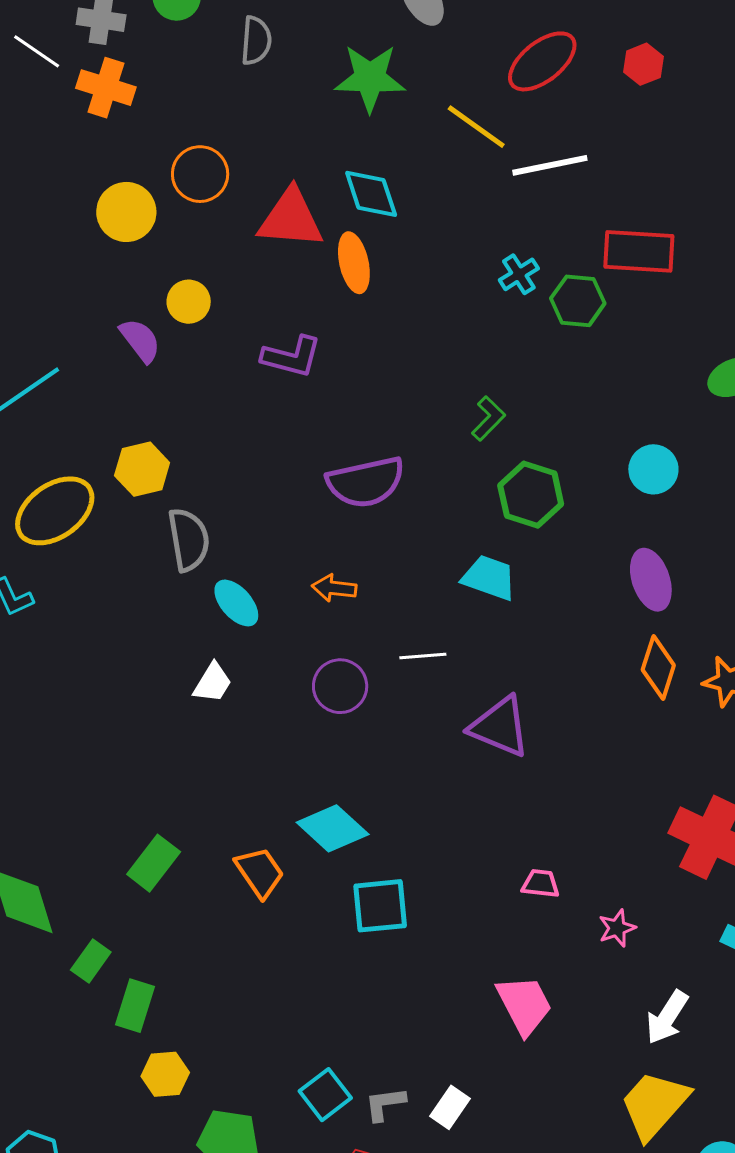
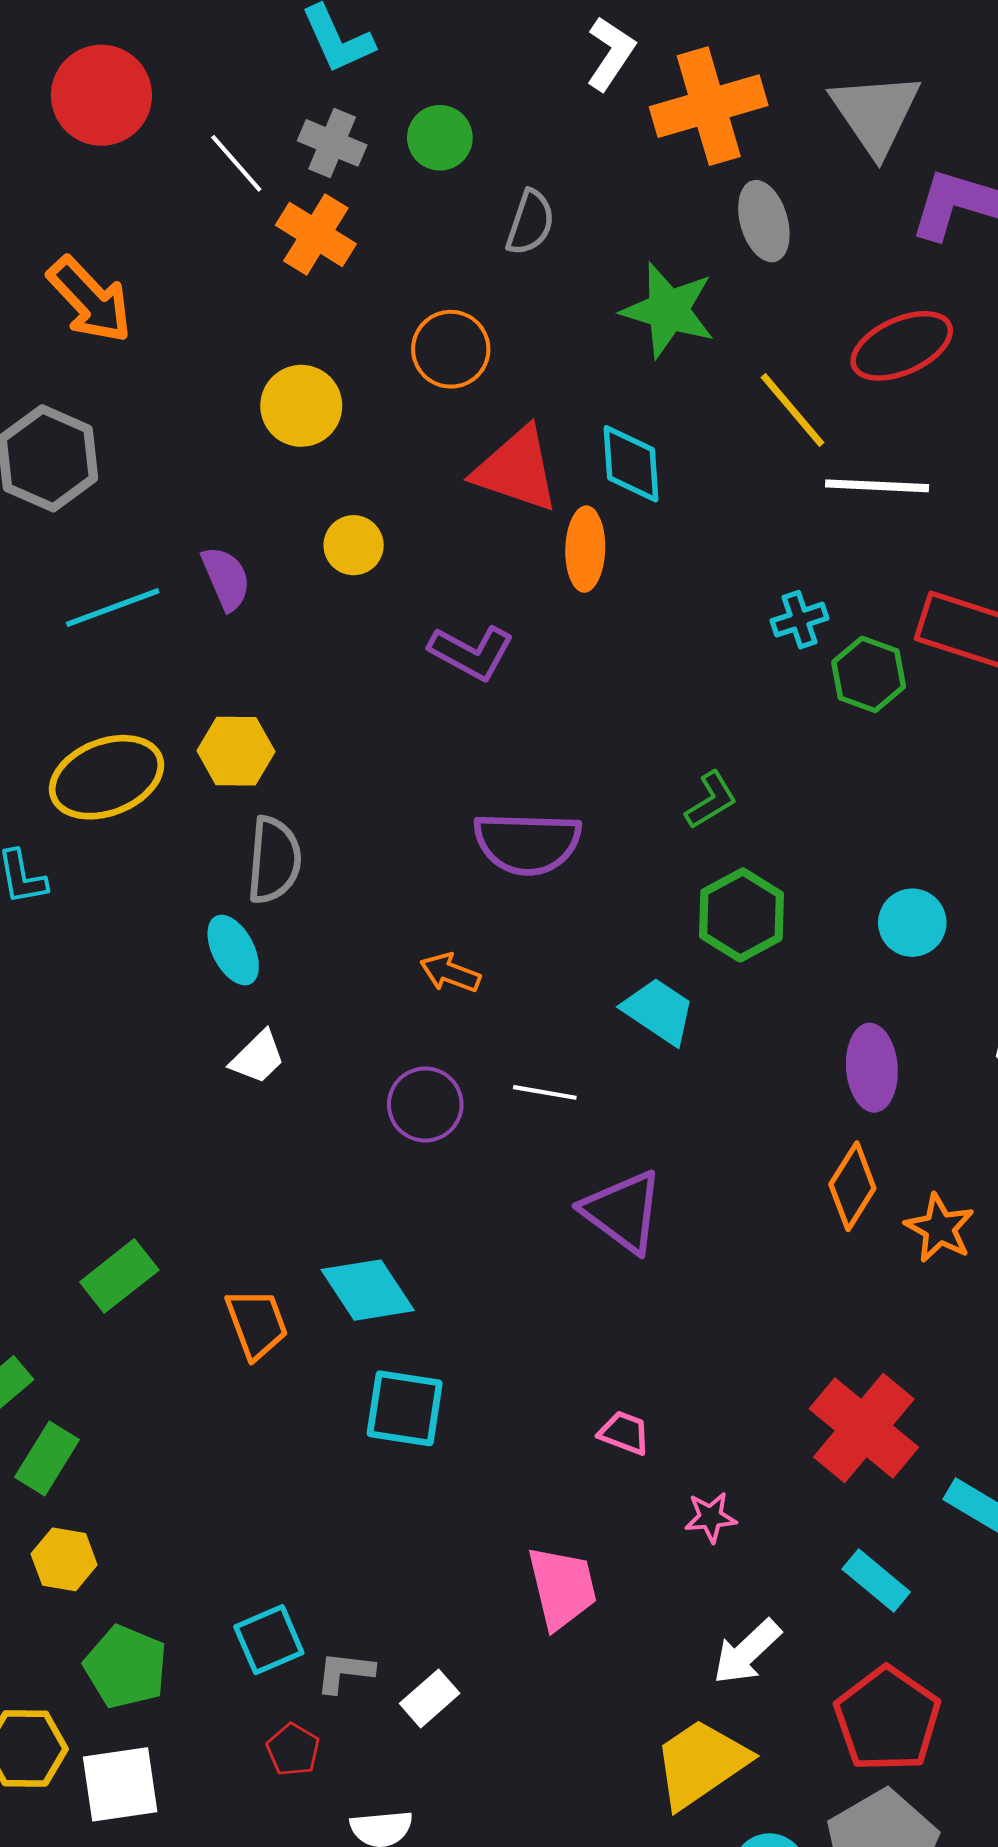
orange circle: (200, 174) -> (451, 349), moved
purple semicircle: (140, 340) -> (226, 578), moved
cyan ellipse: (236, 603) -> (233, 950), moved

